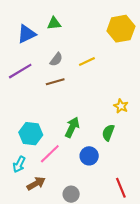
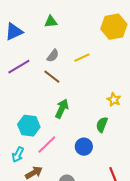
blue triangle: (27, 34) -> (14, 32), moved
brown line: (55, 82) -> (52, 77), turned 54
green arrow: (72, 127) -> (62, 109), moved

